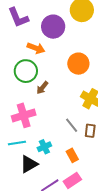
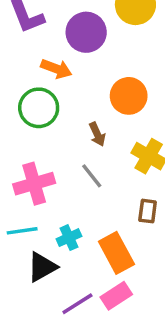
brown arrow: (42, 88) -> (97, 134), moved, turned -64
gray line: (72, 125) -> (92, 176), moved
orange rectangle: (72, 155) -> (116, 253), size x1.6

